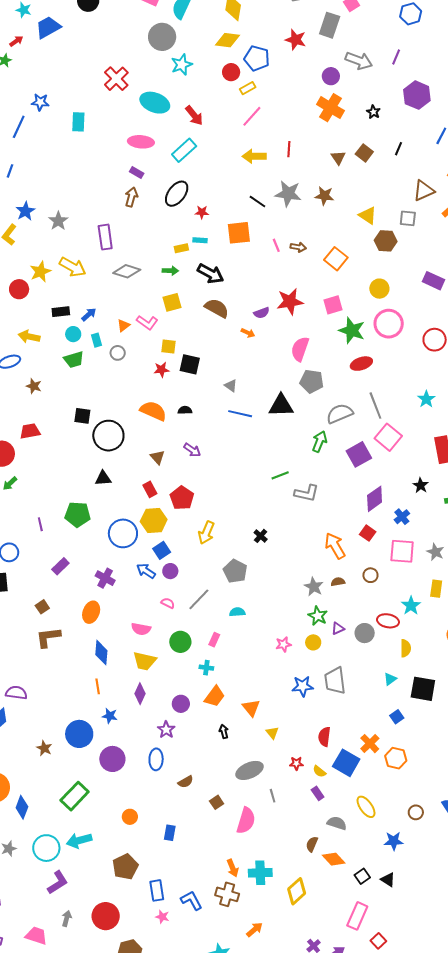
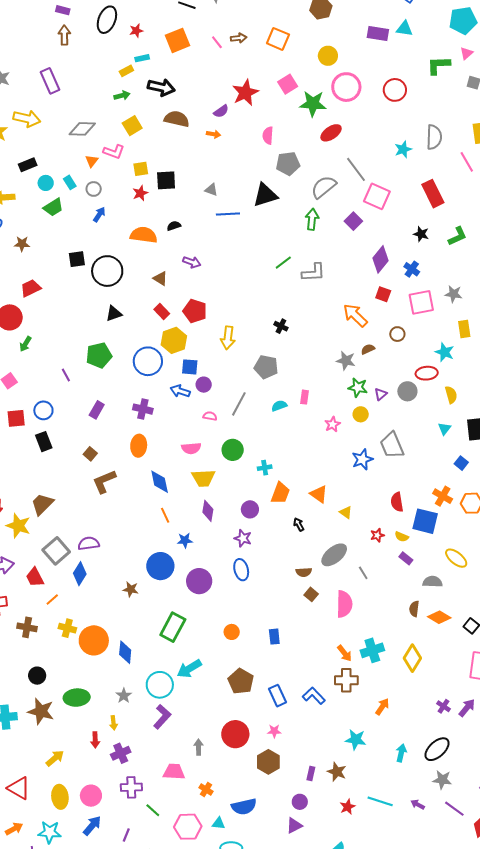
gray diamond: (127, 271) -> (82, 129), moved
blue arrow: (89, 314) -> (99, 215), moved
pink semicircle: (300, 349) -> (268, 135), size x0.7
cyan star: (426, 399) -> (403, 149), turned 30
purple square: (359, 454) -> (353, 221), size x0.7
blue square: (162, 550) -> (190, 367), turned -36
pink rectangle: (214, 640) -> (304, 397), moved
brown semicircle: (186, 782) -> (304, 572), moved, turned 42
purple L-shape: (58, 882) -> (162, 717), moved
pink star: (162, 917) -> (274, 731), moved

